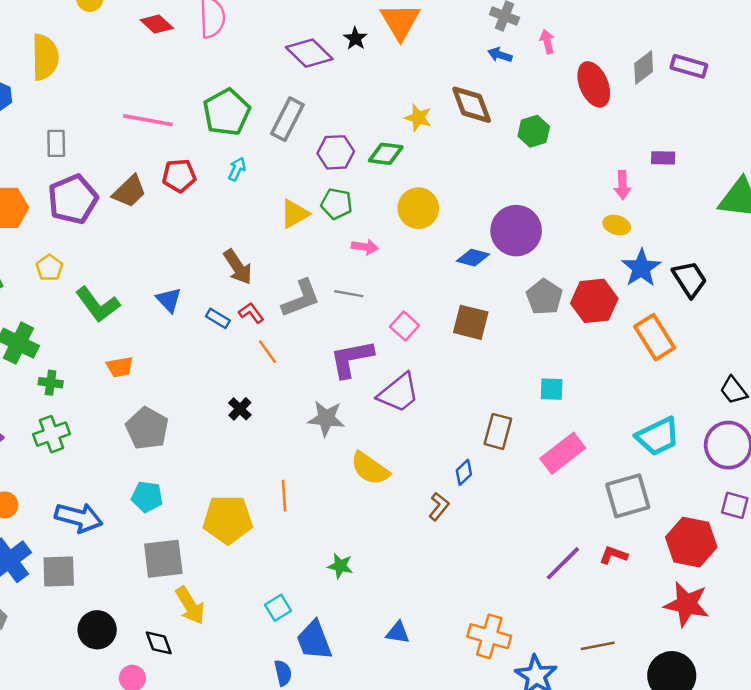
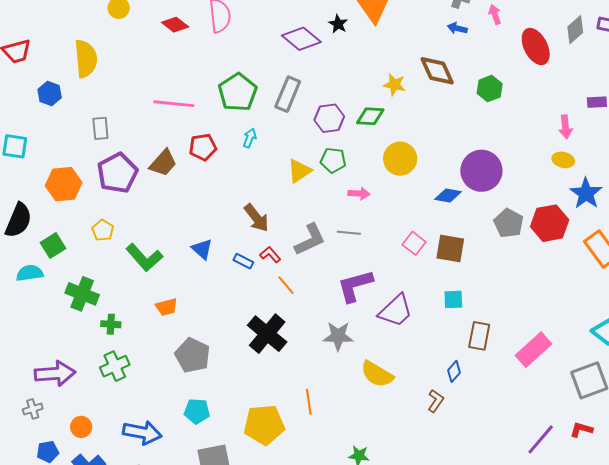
pink square: (405, 326) -> (414, 243), moved
cyan square: (552, 389) -> (453, 299), moved
black cross: (240, 409) -> (267, 334), size x2.0

